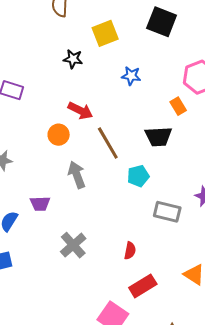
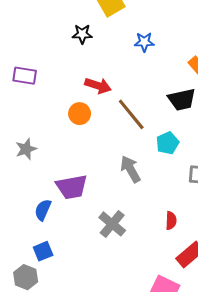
gray arrow: (77, 175) -> (130, 169), moved
purple trapezoid: (40, 204) -> (72, 187), size x1.5

